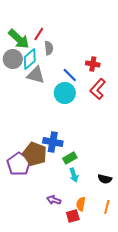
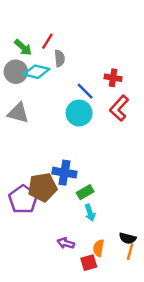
green arrow: (19, 39) -> (23, 47), size x0.7
cyan diamond: (30, 59) -> (36, 72), turned 55
gray triangle: (36, 75) -> (18, 113), moved
brown pentagon: (35, 154) -> (43, 187), turned -30
black semicircle: (105, 179) -> (128, 238), moved

